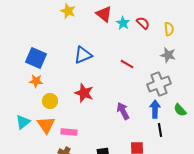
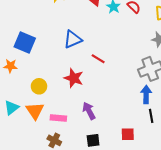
red line: (127, 64) -> (98, 59), moved
orange star: (36, 81) -> (10, 66), moved
purple arrow: (123, 111) -> (89, 111), moved

